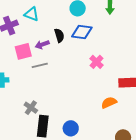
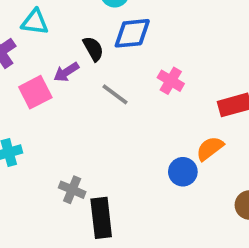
gray line: (40, 65) -> (115, 94), moved, turned 63
blue circle: (71, 128) -> (183, 172), moved

